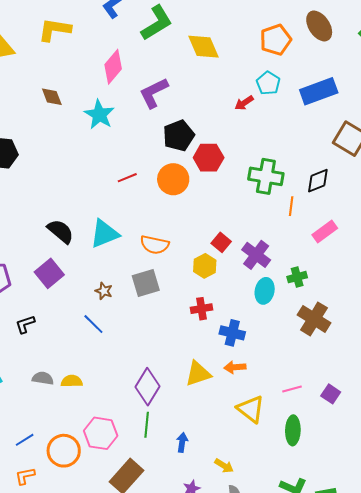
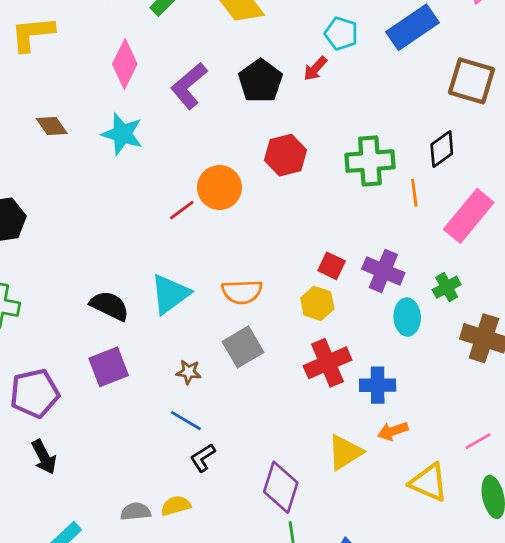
black pentagon: (179, 136) -> (260, 81), moved
orange circle: (173, 179) -> (219, 188), moved
pink rectangle: (325, 232) -> (469, 216), size x1.5
purple square: (49, 273) -> (109, 367), turned 32
red cross: (201, 309) -> (328, 363), size x1.5
black L-shape: (25, 324) -> (203, 458), moved

